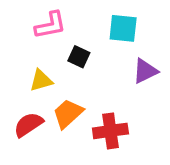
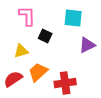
pink L-shape: (50, 25) -> (27, 16), turned -80

